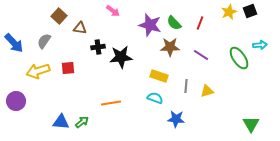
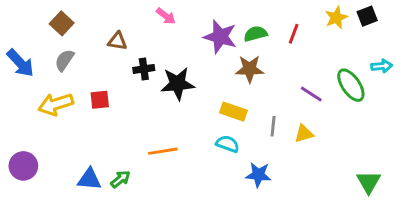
brown square: (59, 16) -> (62, 23), moved
green semicircle: (174, 23) -> (255, 34), turned 119
purple line: (201, 55) -> (311, 94), moved
purple circle: (16, 101) -> (23, 166), moved

